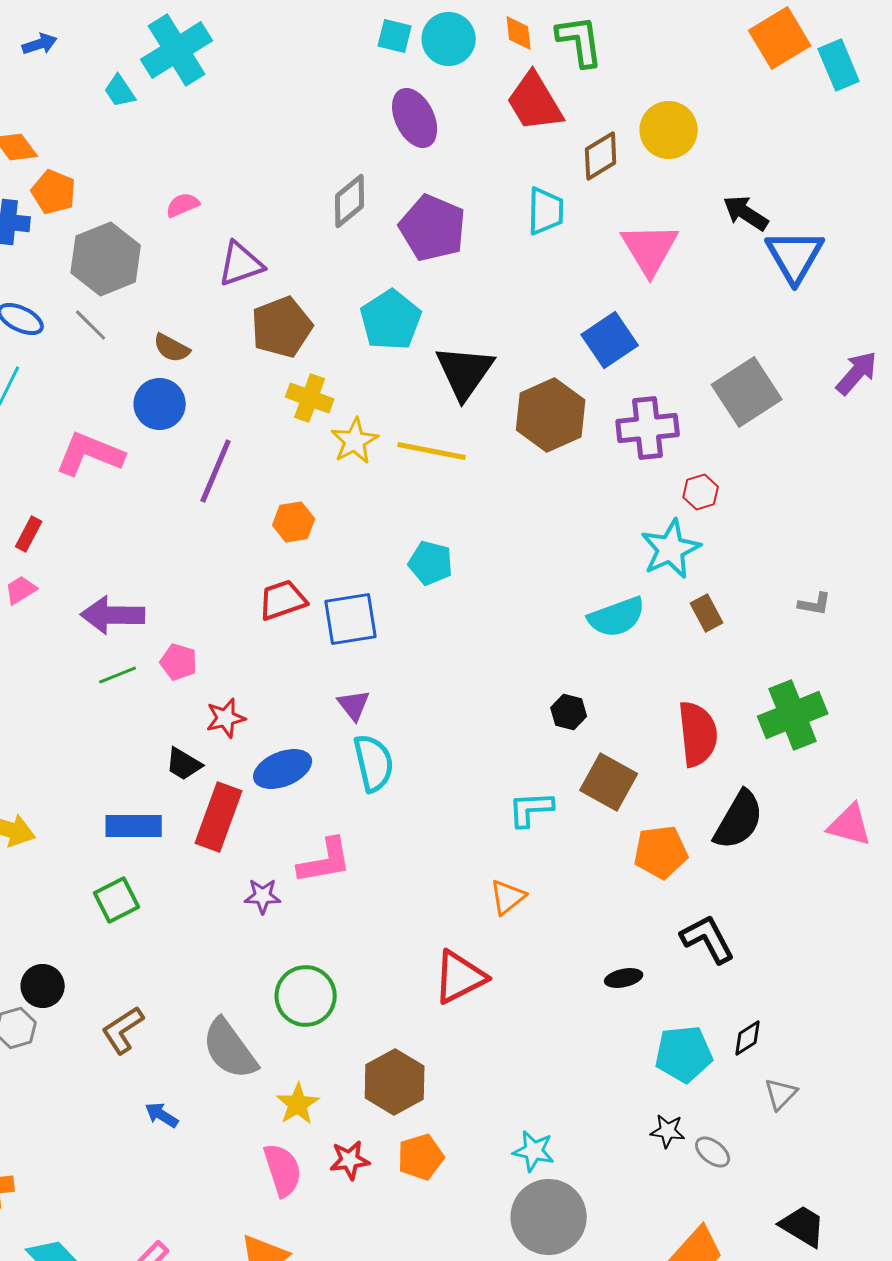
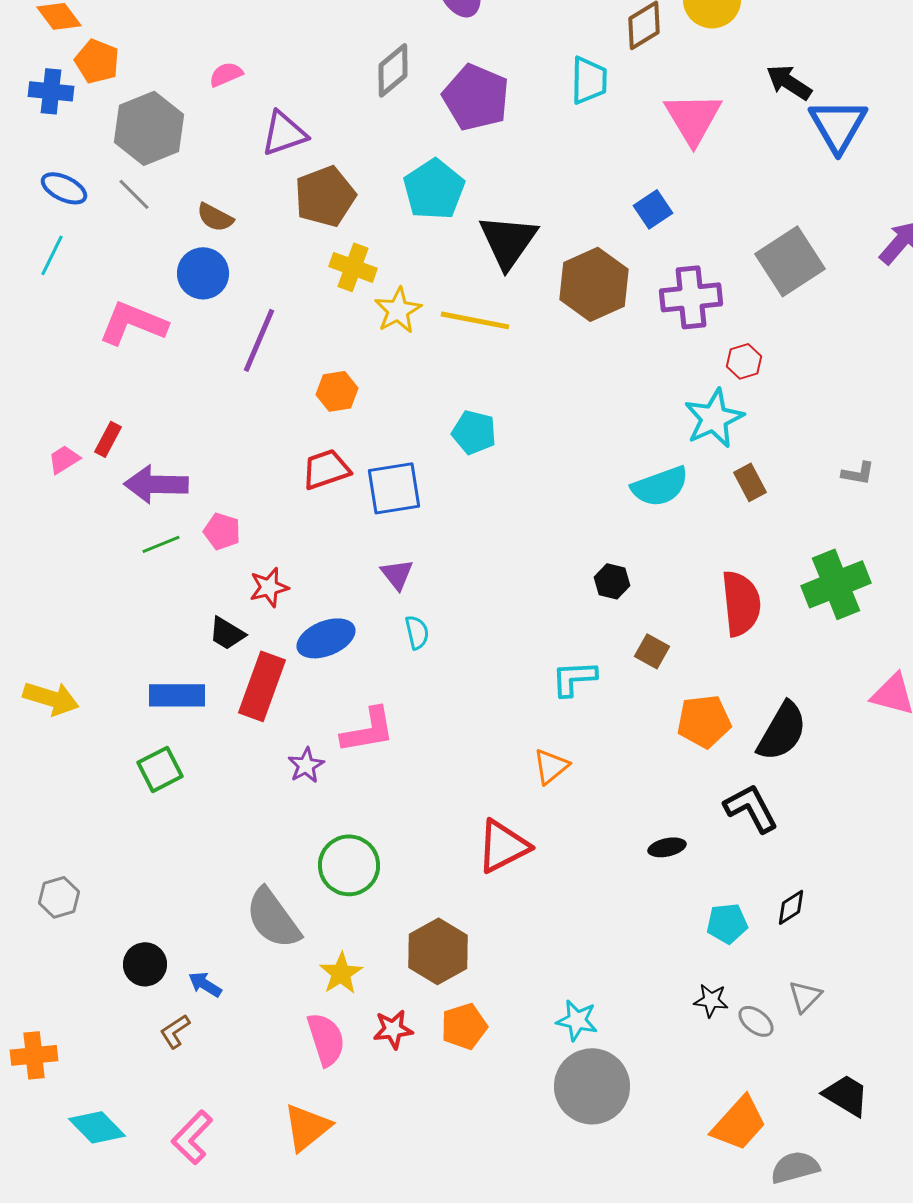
blue square: (610, 340) -> (653, 209), size x0.7
red rectangle: (29, 534) -> (108, 439), moved
cyan semicircle: (374, 763) -> (417, 632), size x0.6
brown square: (609, 782) -> (652, 651), size x0.6
black semicircle: (739, 820) -> (782, 731), moved
purple star: (263, 896) -> (306, 765), turned -30
black circle: (43, 986) -> (145, 964), moved
brown L-shape: (123, 1030) -> (175, 1031), moved, size x0.7
cyan pentagon: (684, 1054) -> (727, 923), size x0.7
gray triangle: (781, 1094) -> (805, 996), moved

